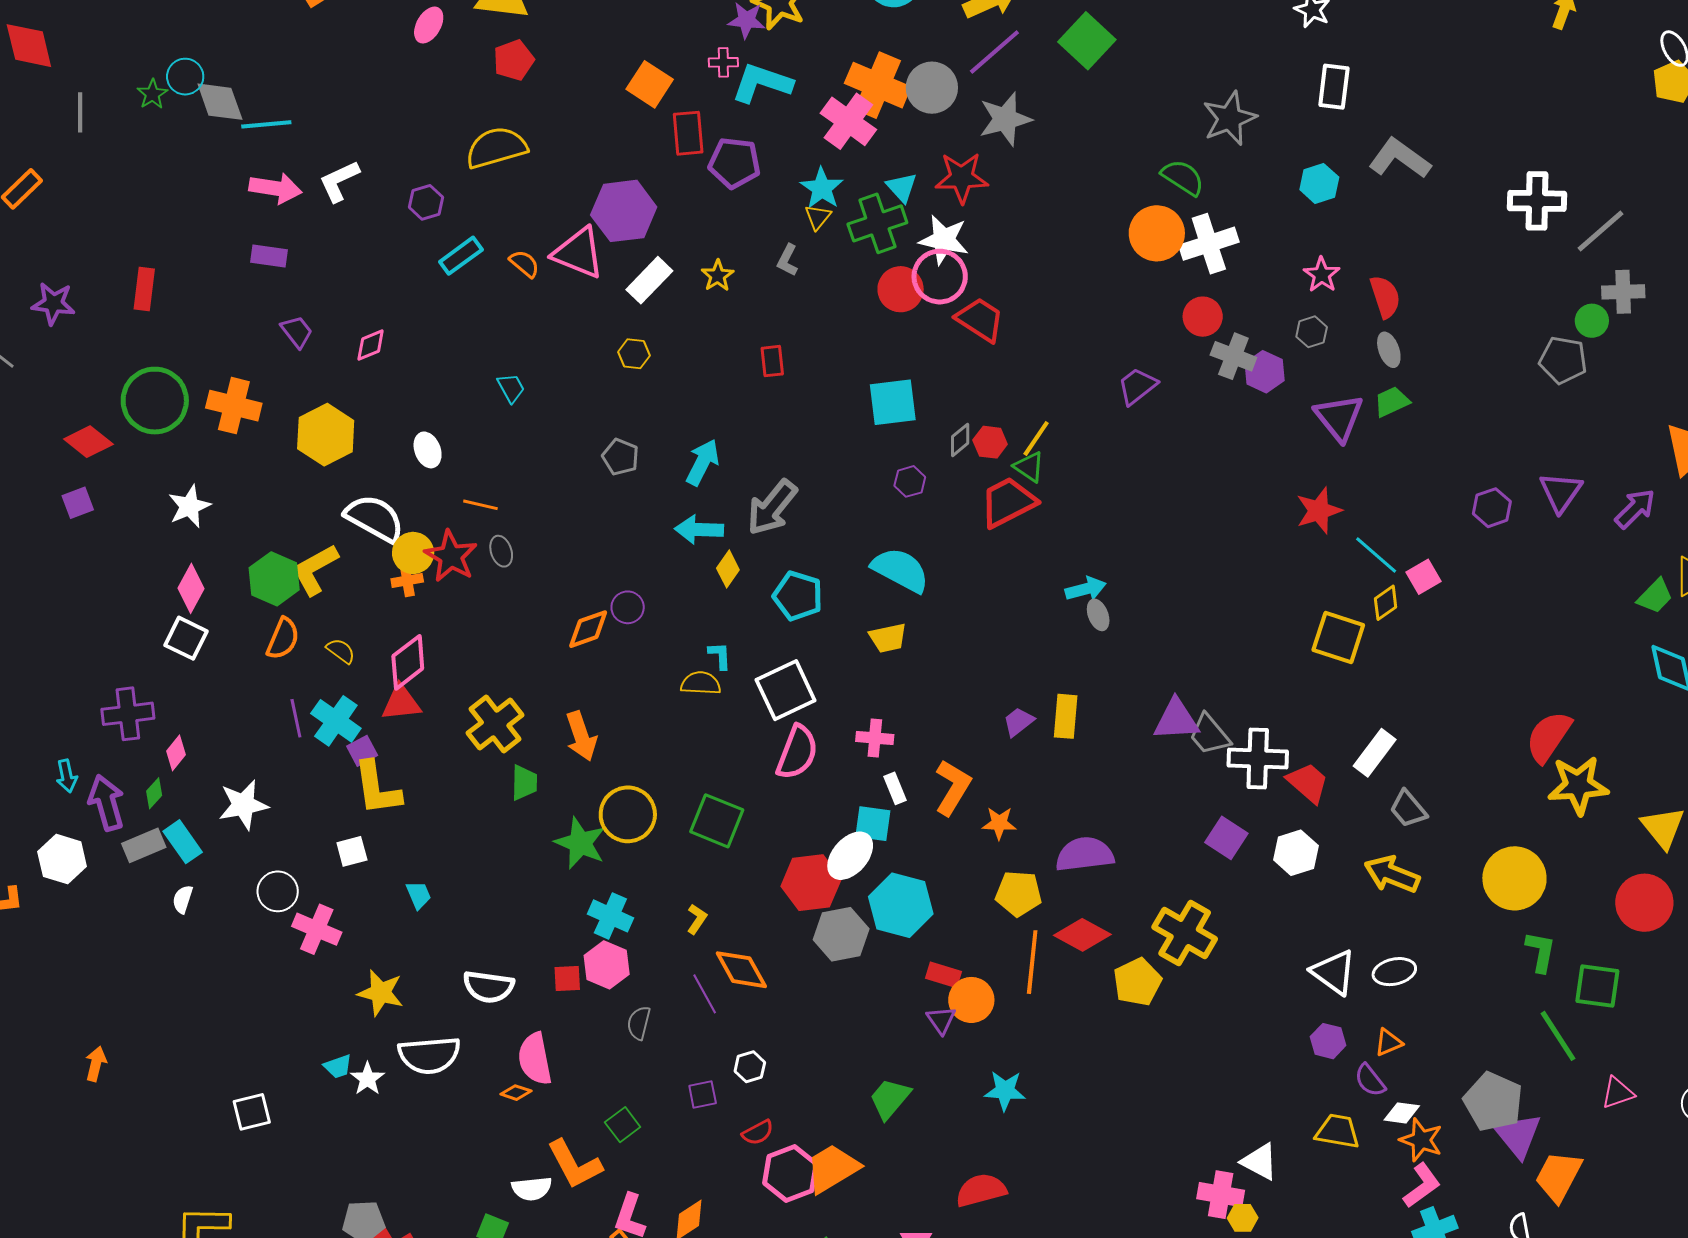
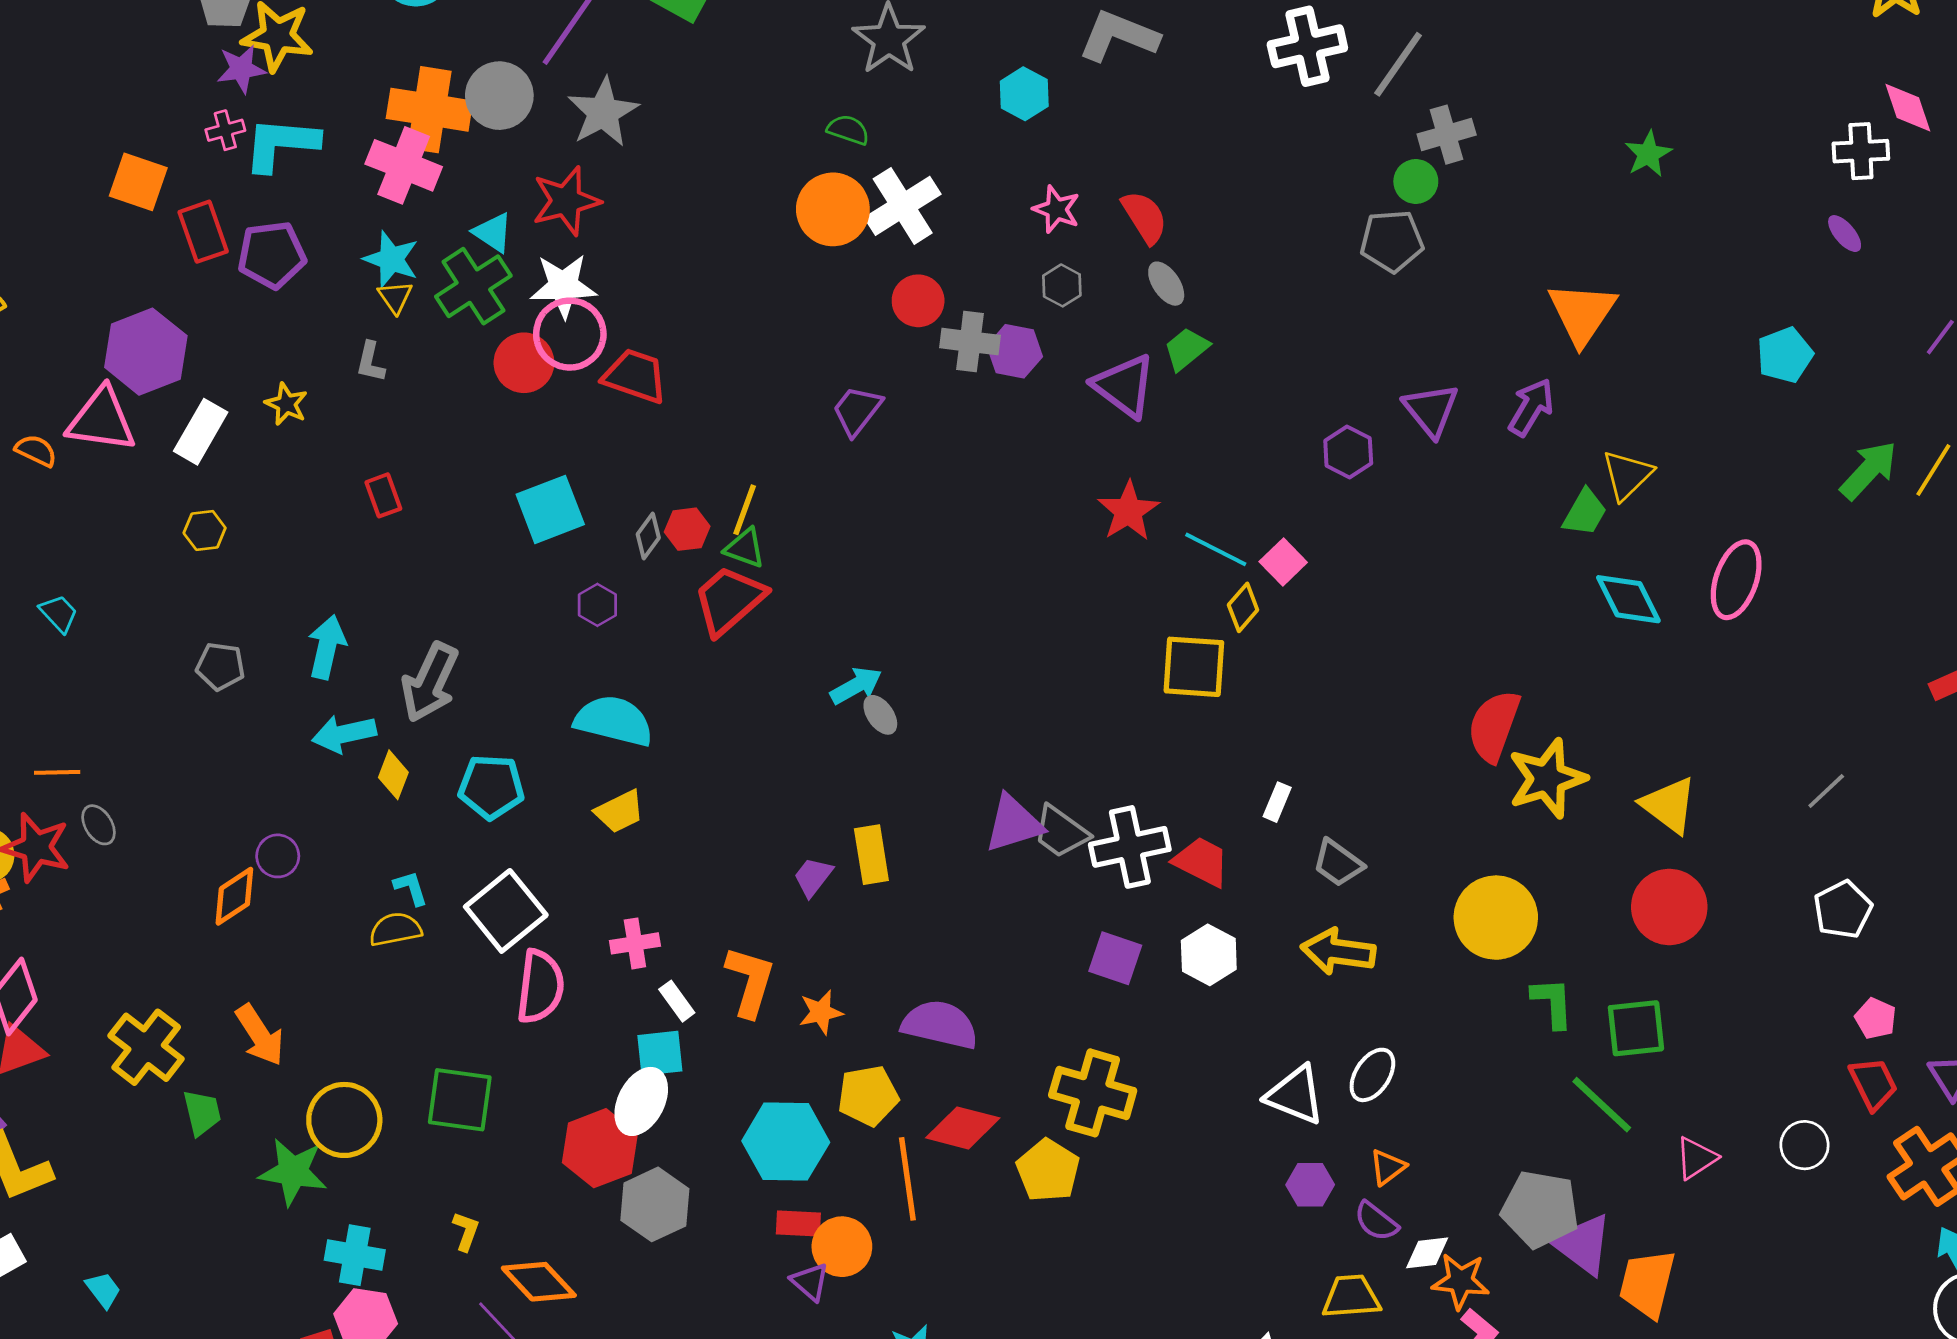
green semicircle: (1183, 177) -> (848, 130), size x0.7
white rectangle: (1375, 753) -> (1277, 802), size x0.6
purple semicircle: (1085, 854) -> (940, 1025), turned 34
cyan hexagon: (901, 905) -> (786, 1142), moved
white ellipse: (1394, 972) -> (1372, 1075), turned -30

